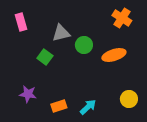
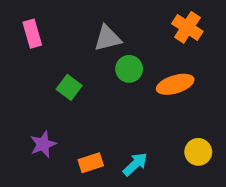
gray triangle: (61, 33) -> (108, 38), moved
purple star: (28, 94) -> (43, 144), turned -30

